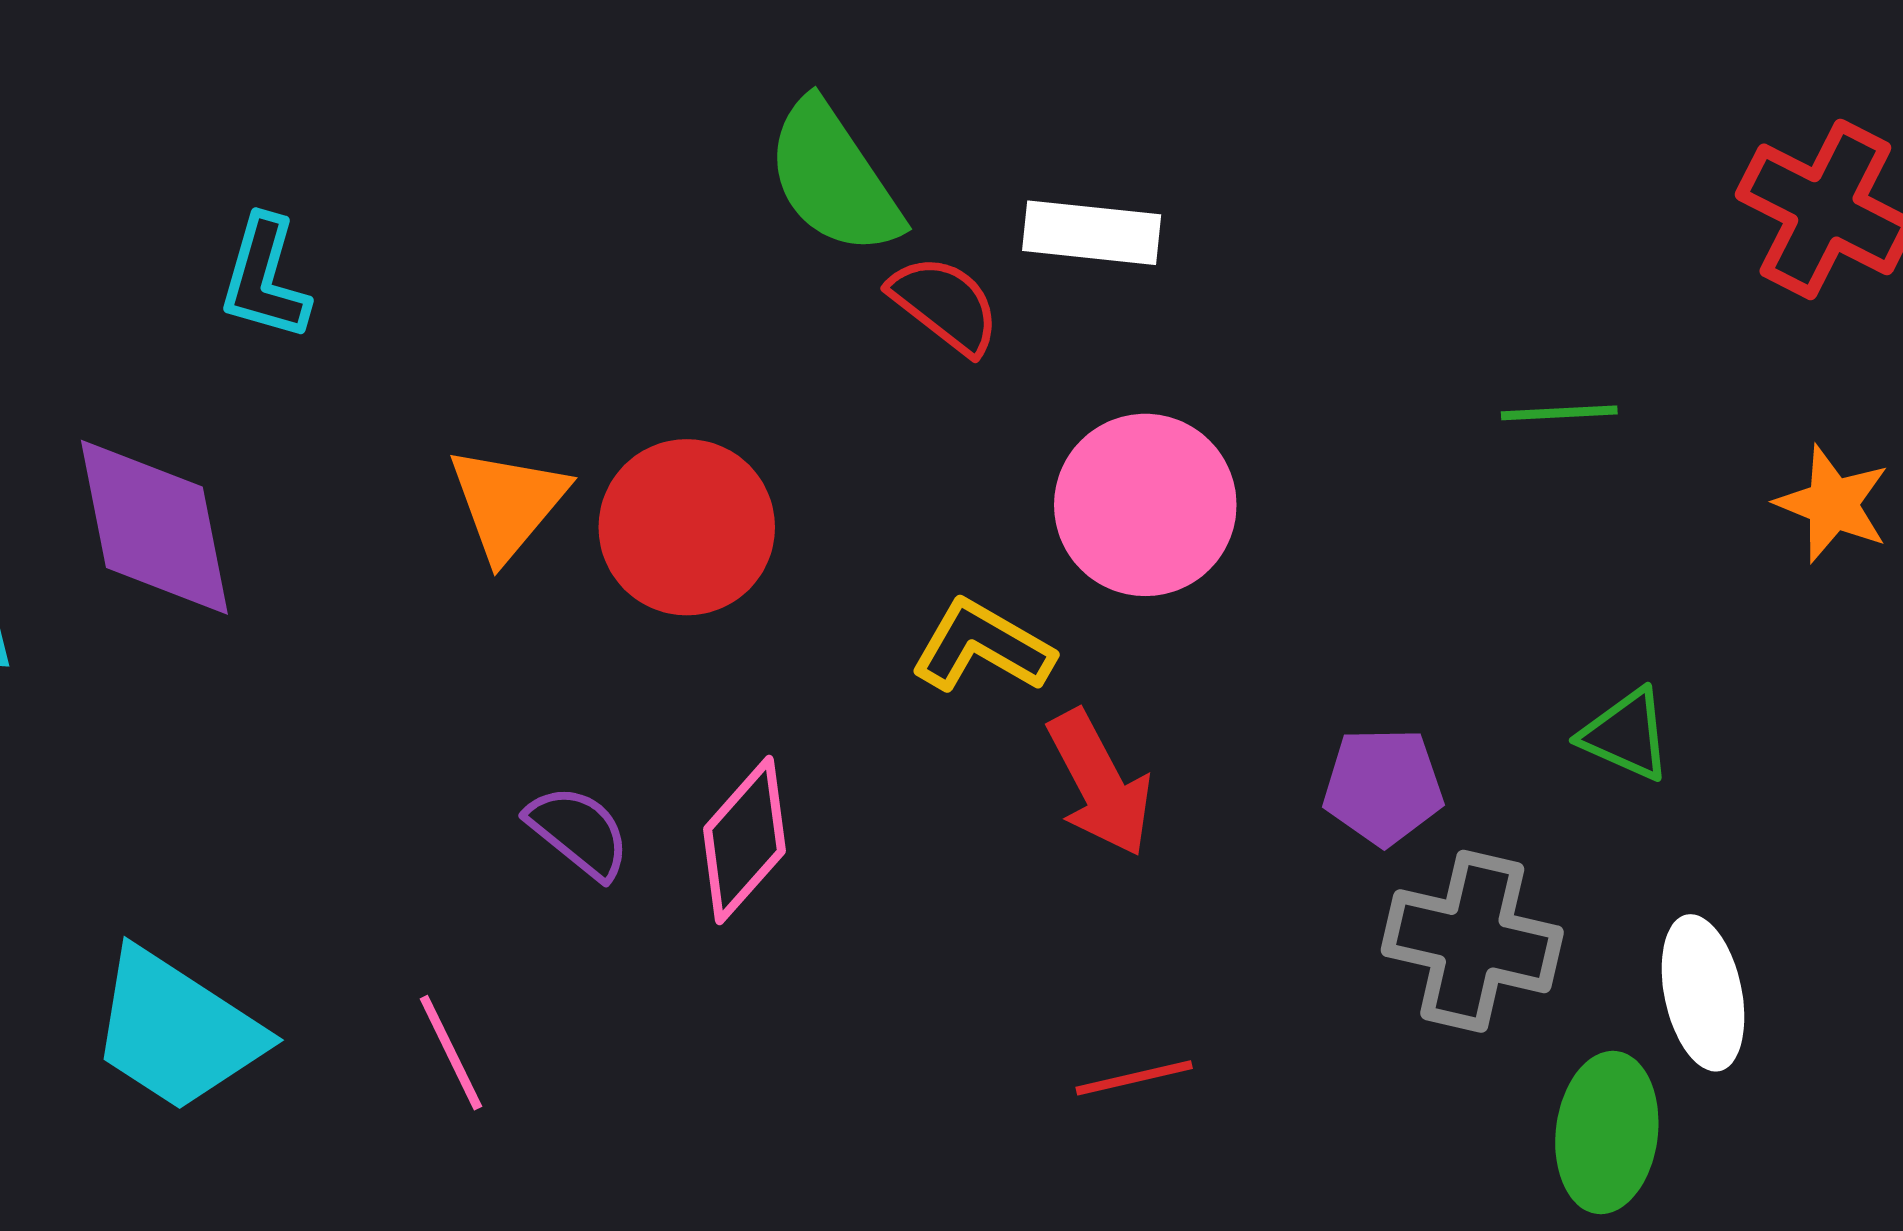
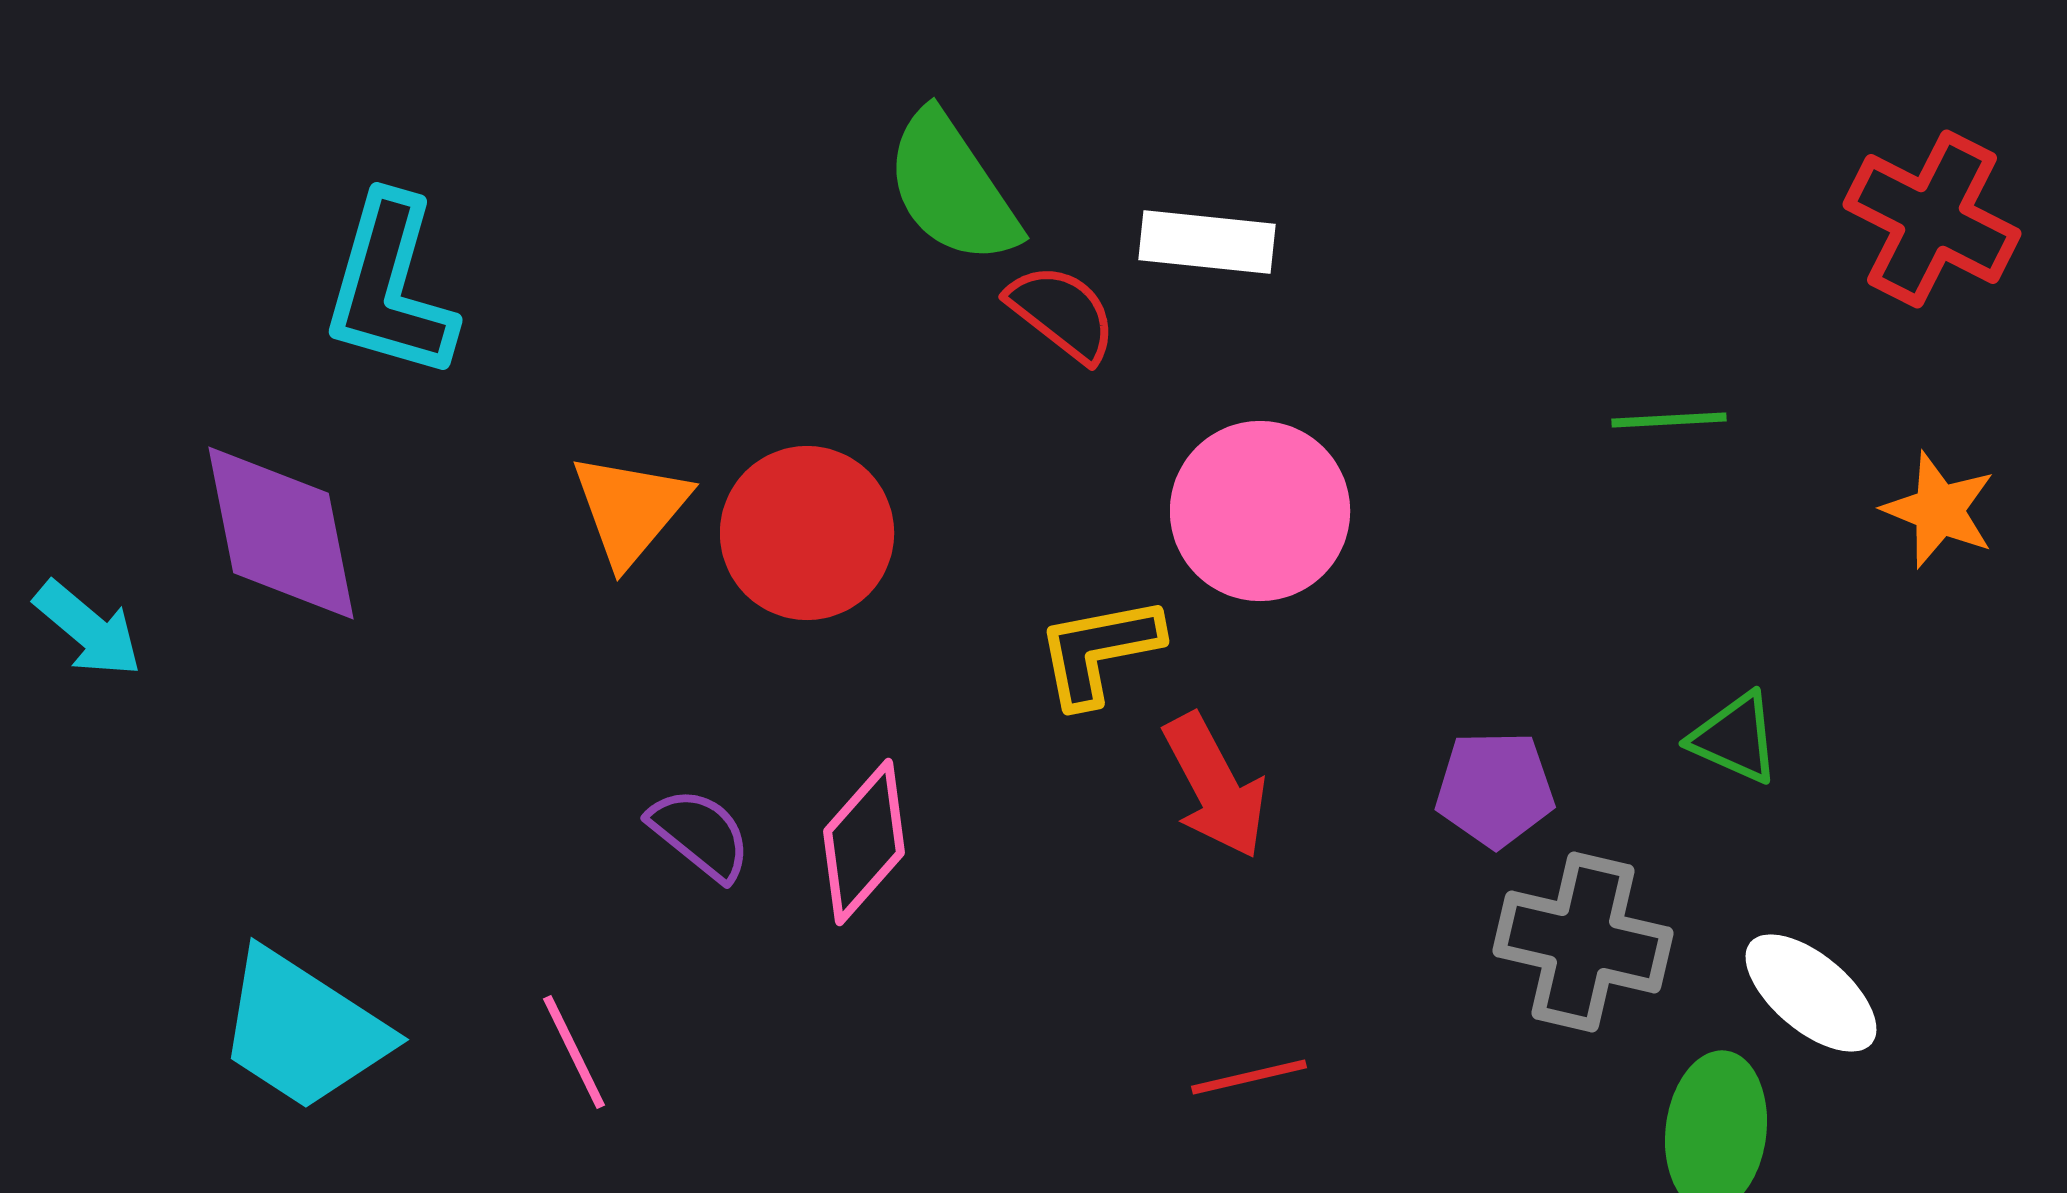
cyan L-shape: (265, 278) -> (390, 287), size x1.5
yellow L-shape: (982, 647) -> (1099, 651), turned -41
white ellipse: (1703, 993) -> (1811, 993), turned -38

